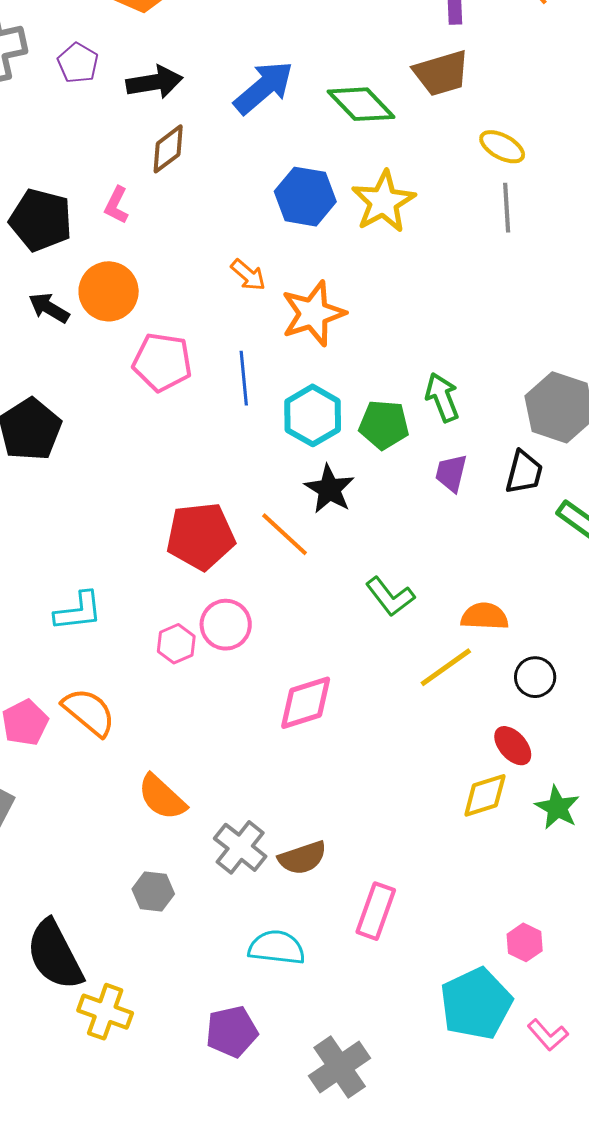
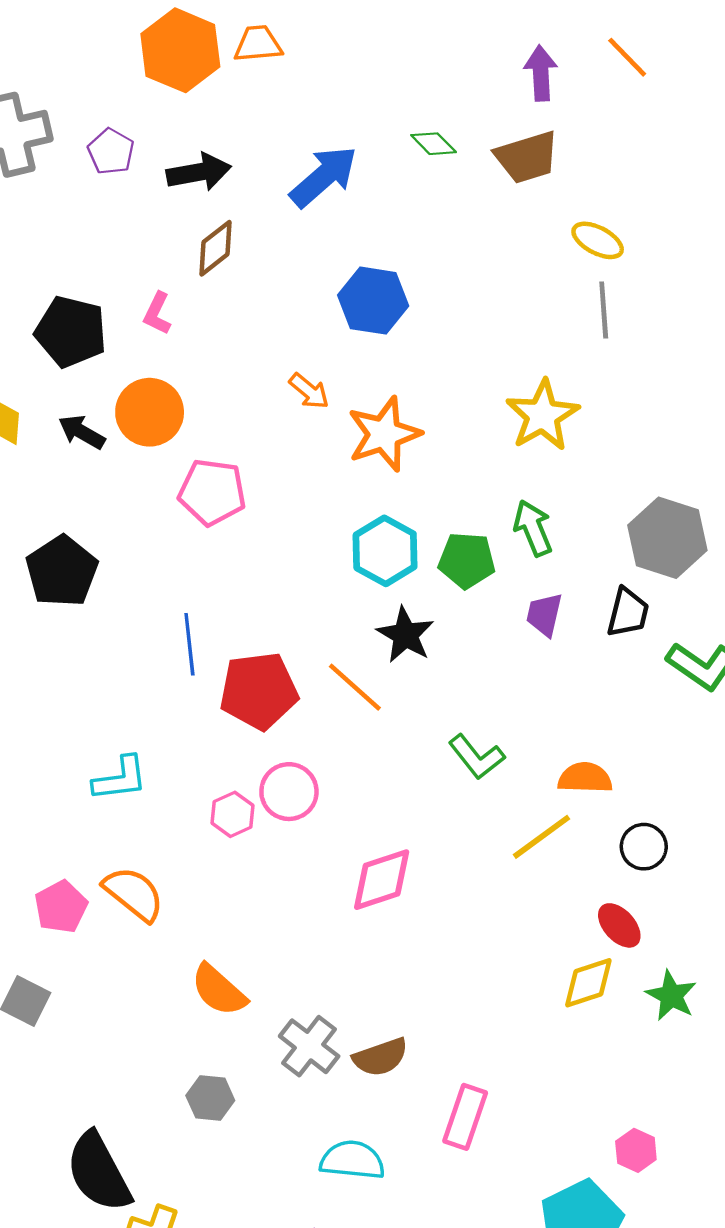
green diamond: (361, 104) -> (434, 144), moved, size x0.6
yellow star: (383, 202) -> (542, 415), moved
blue line: (244, 378) -> (189, 644), moved

